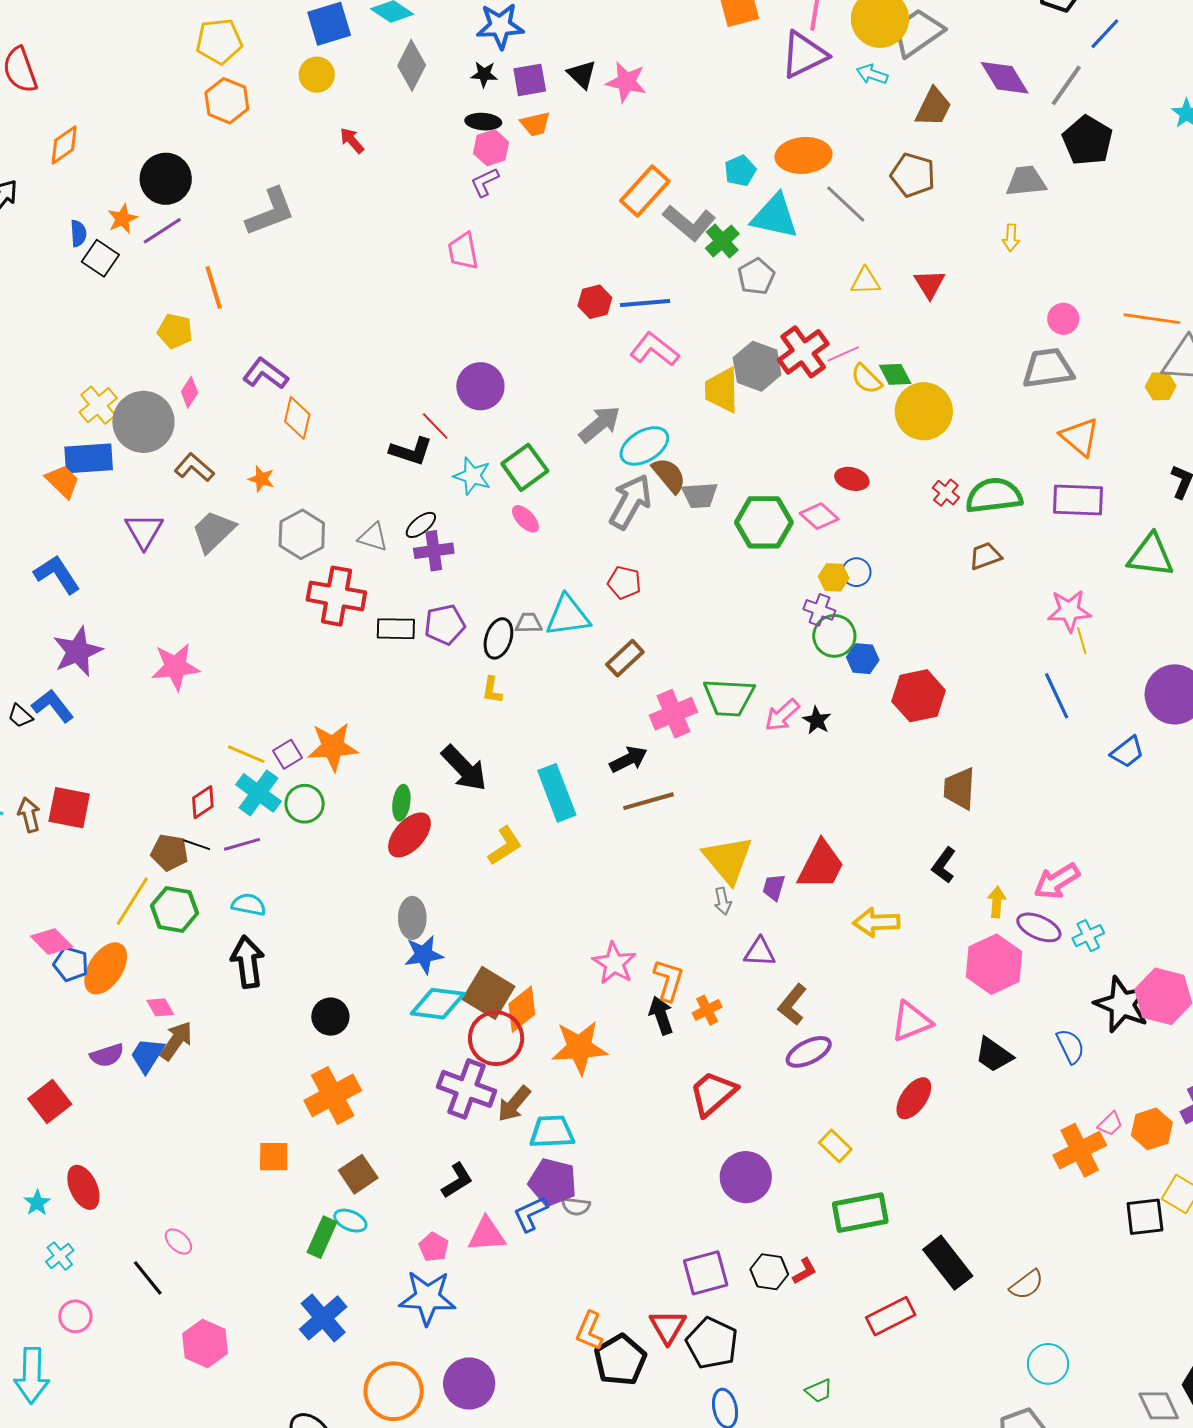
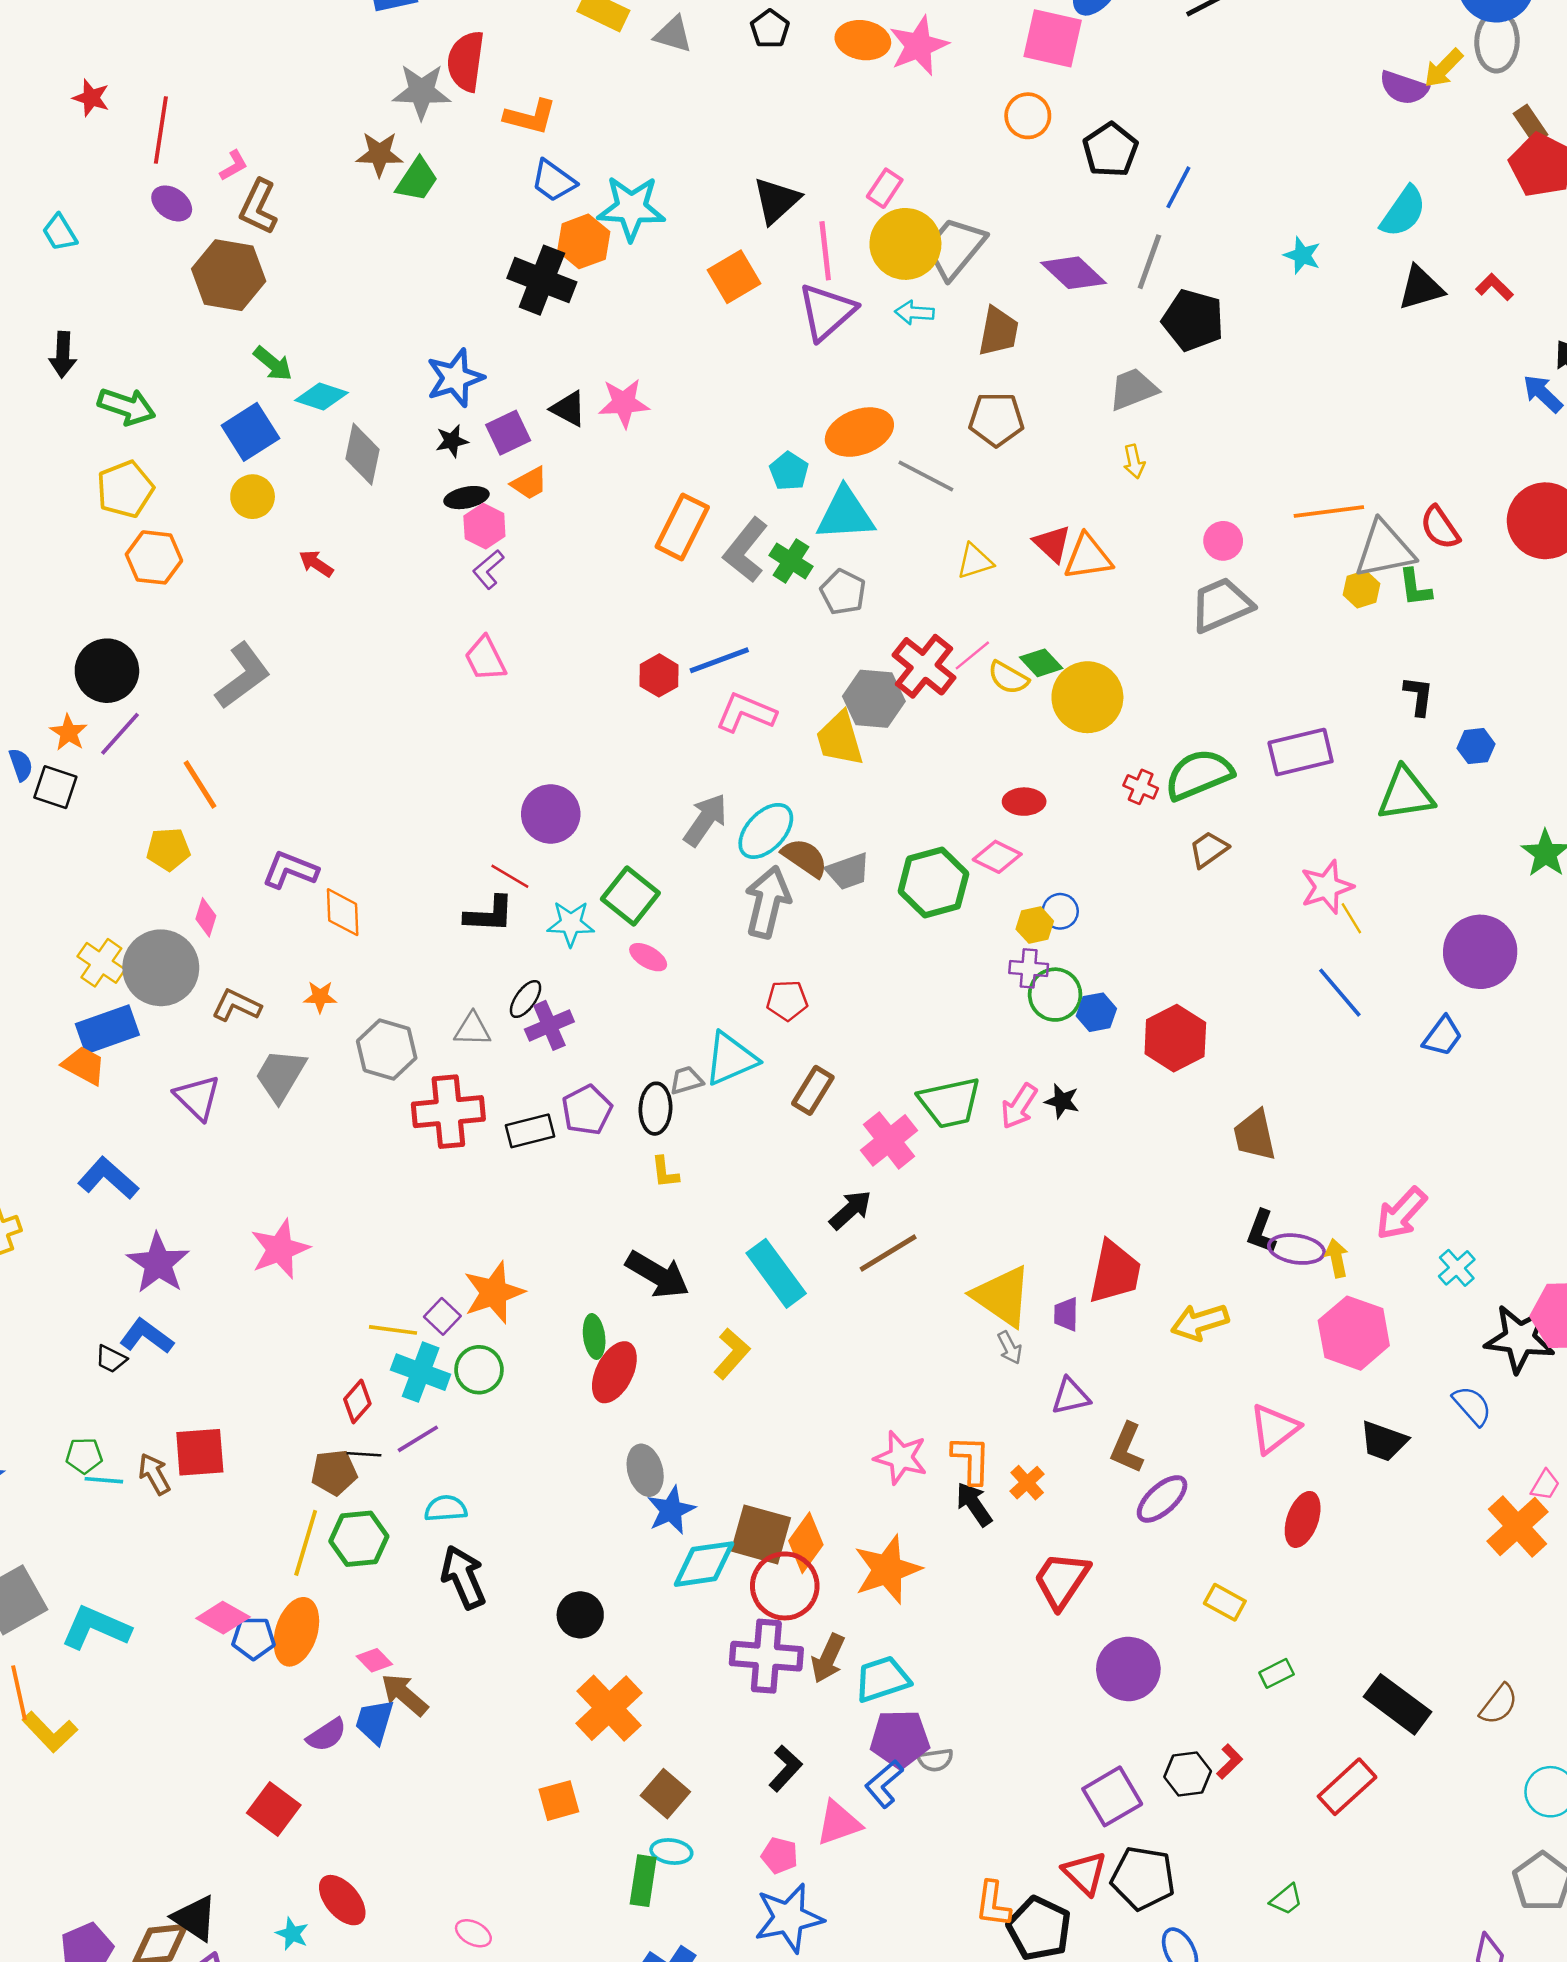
gray L-shape: (689, 223) -> (746, 550), turned 104
orange triangle: (1080, 437) -> (1088, 557), moved, turned -33
purple ellipse: (1039, 927) -> (1296, 1249), moved
brown arrow: (176, 1041) -> (404, 1695), turned -69
green rectangle: (860, 1213) -> (1277, 1673), size x0.5

